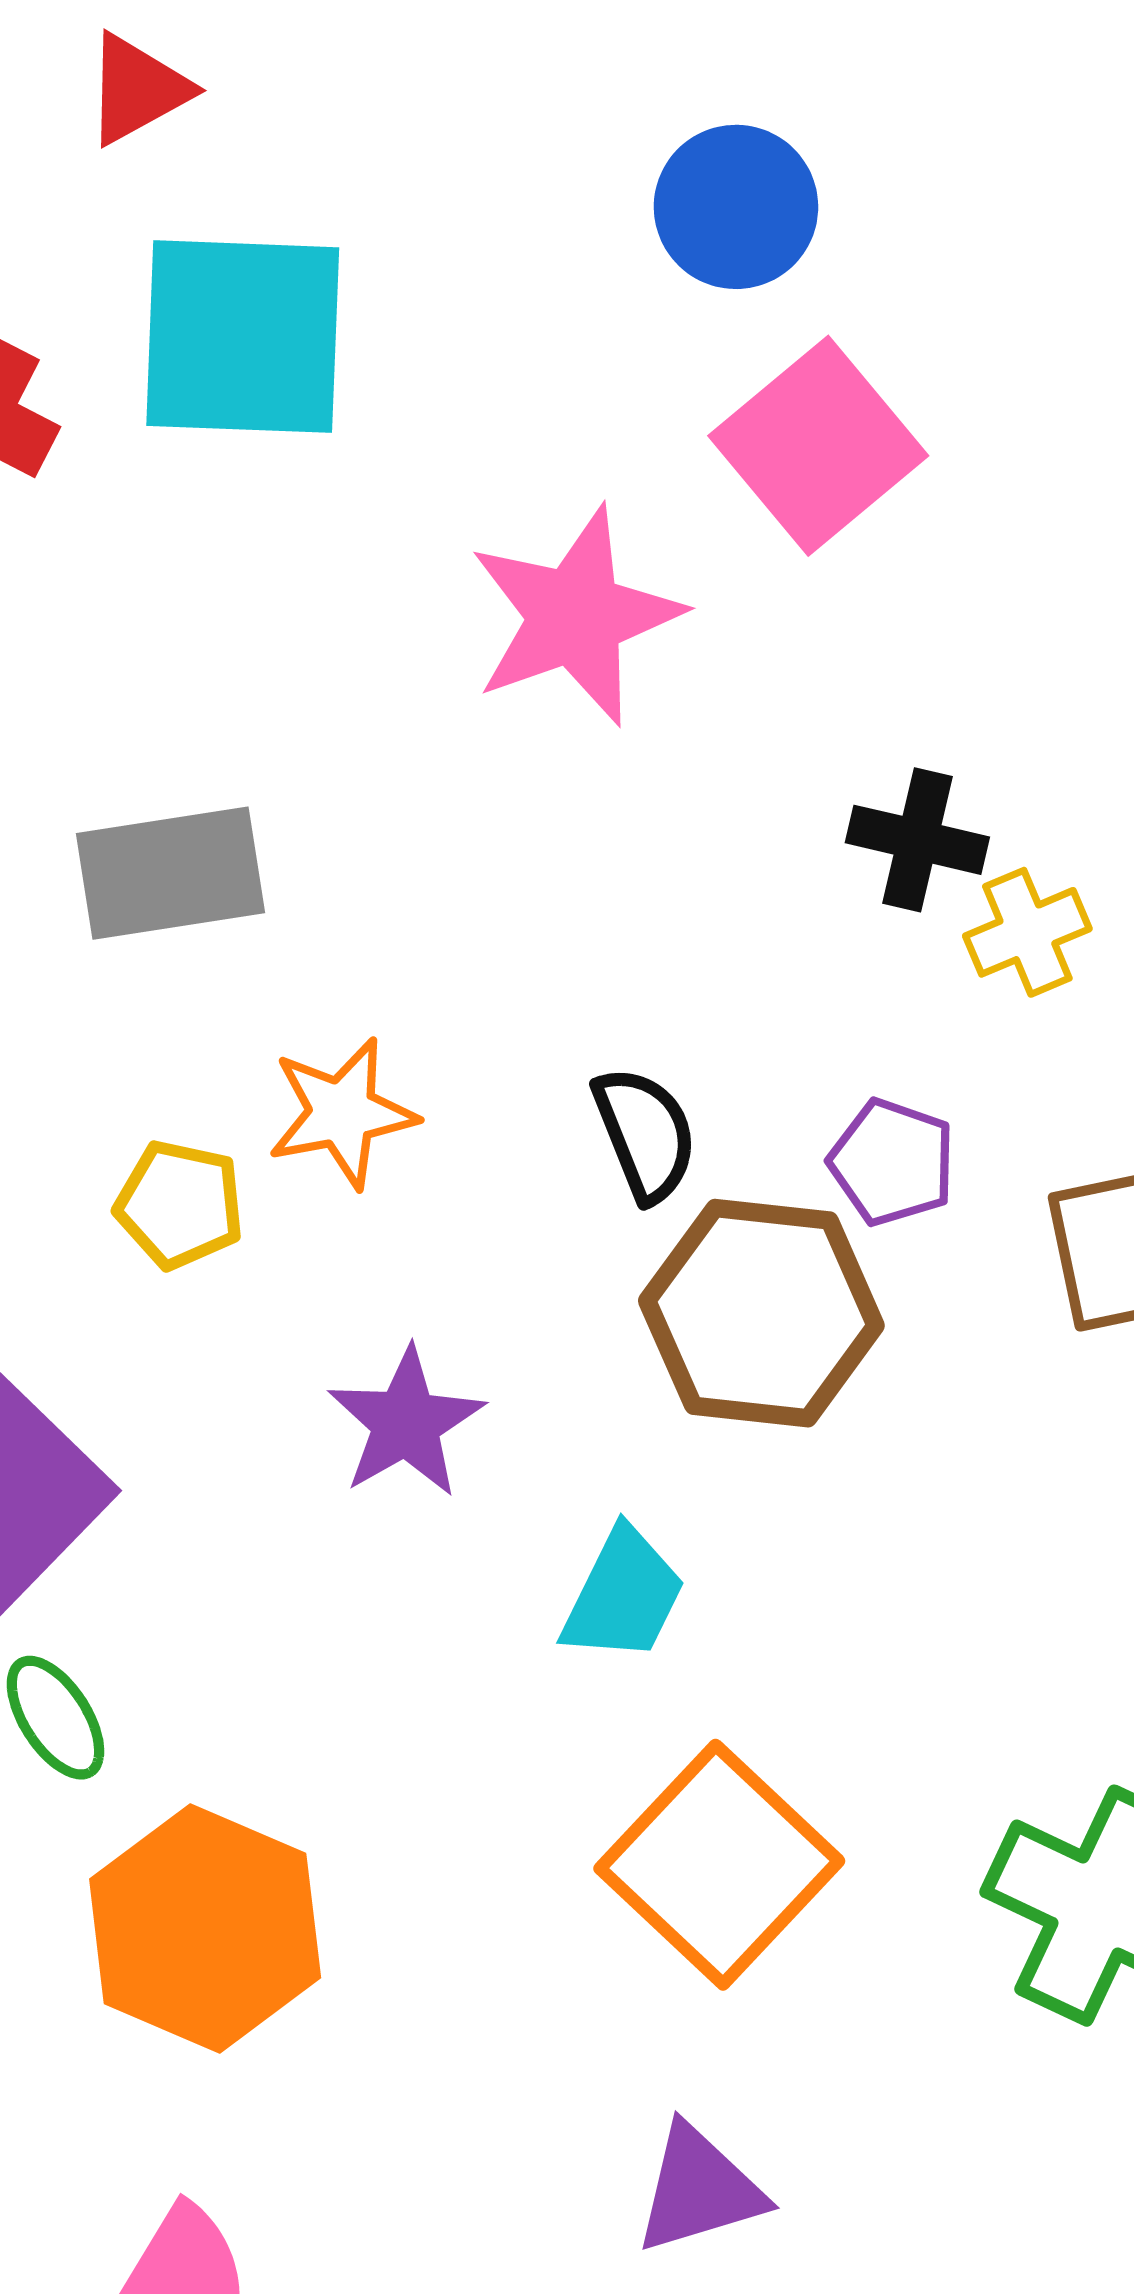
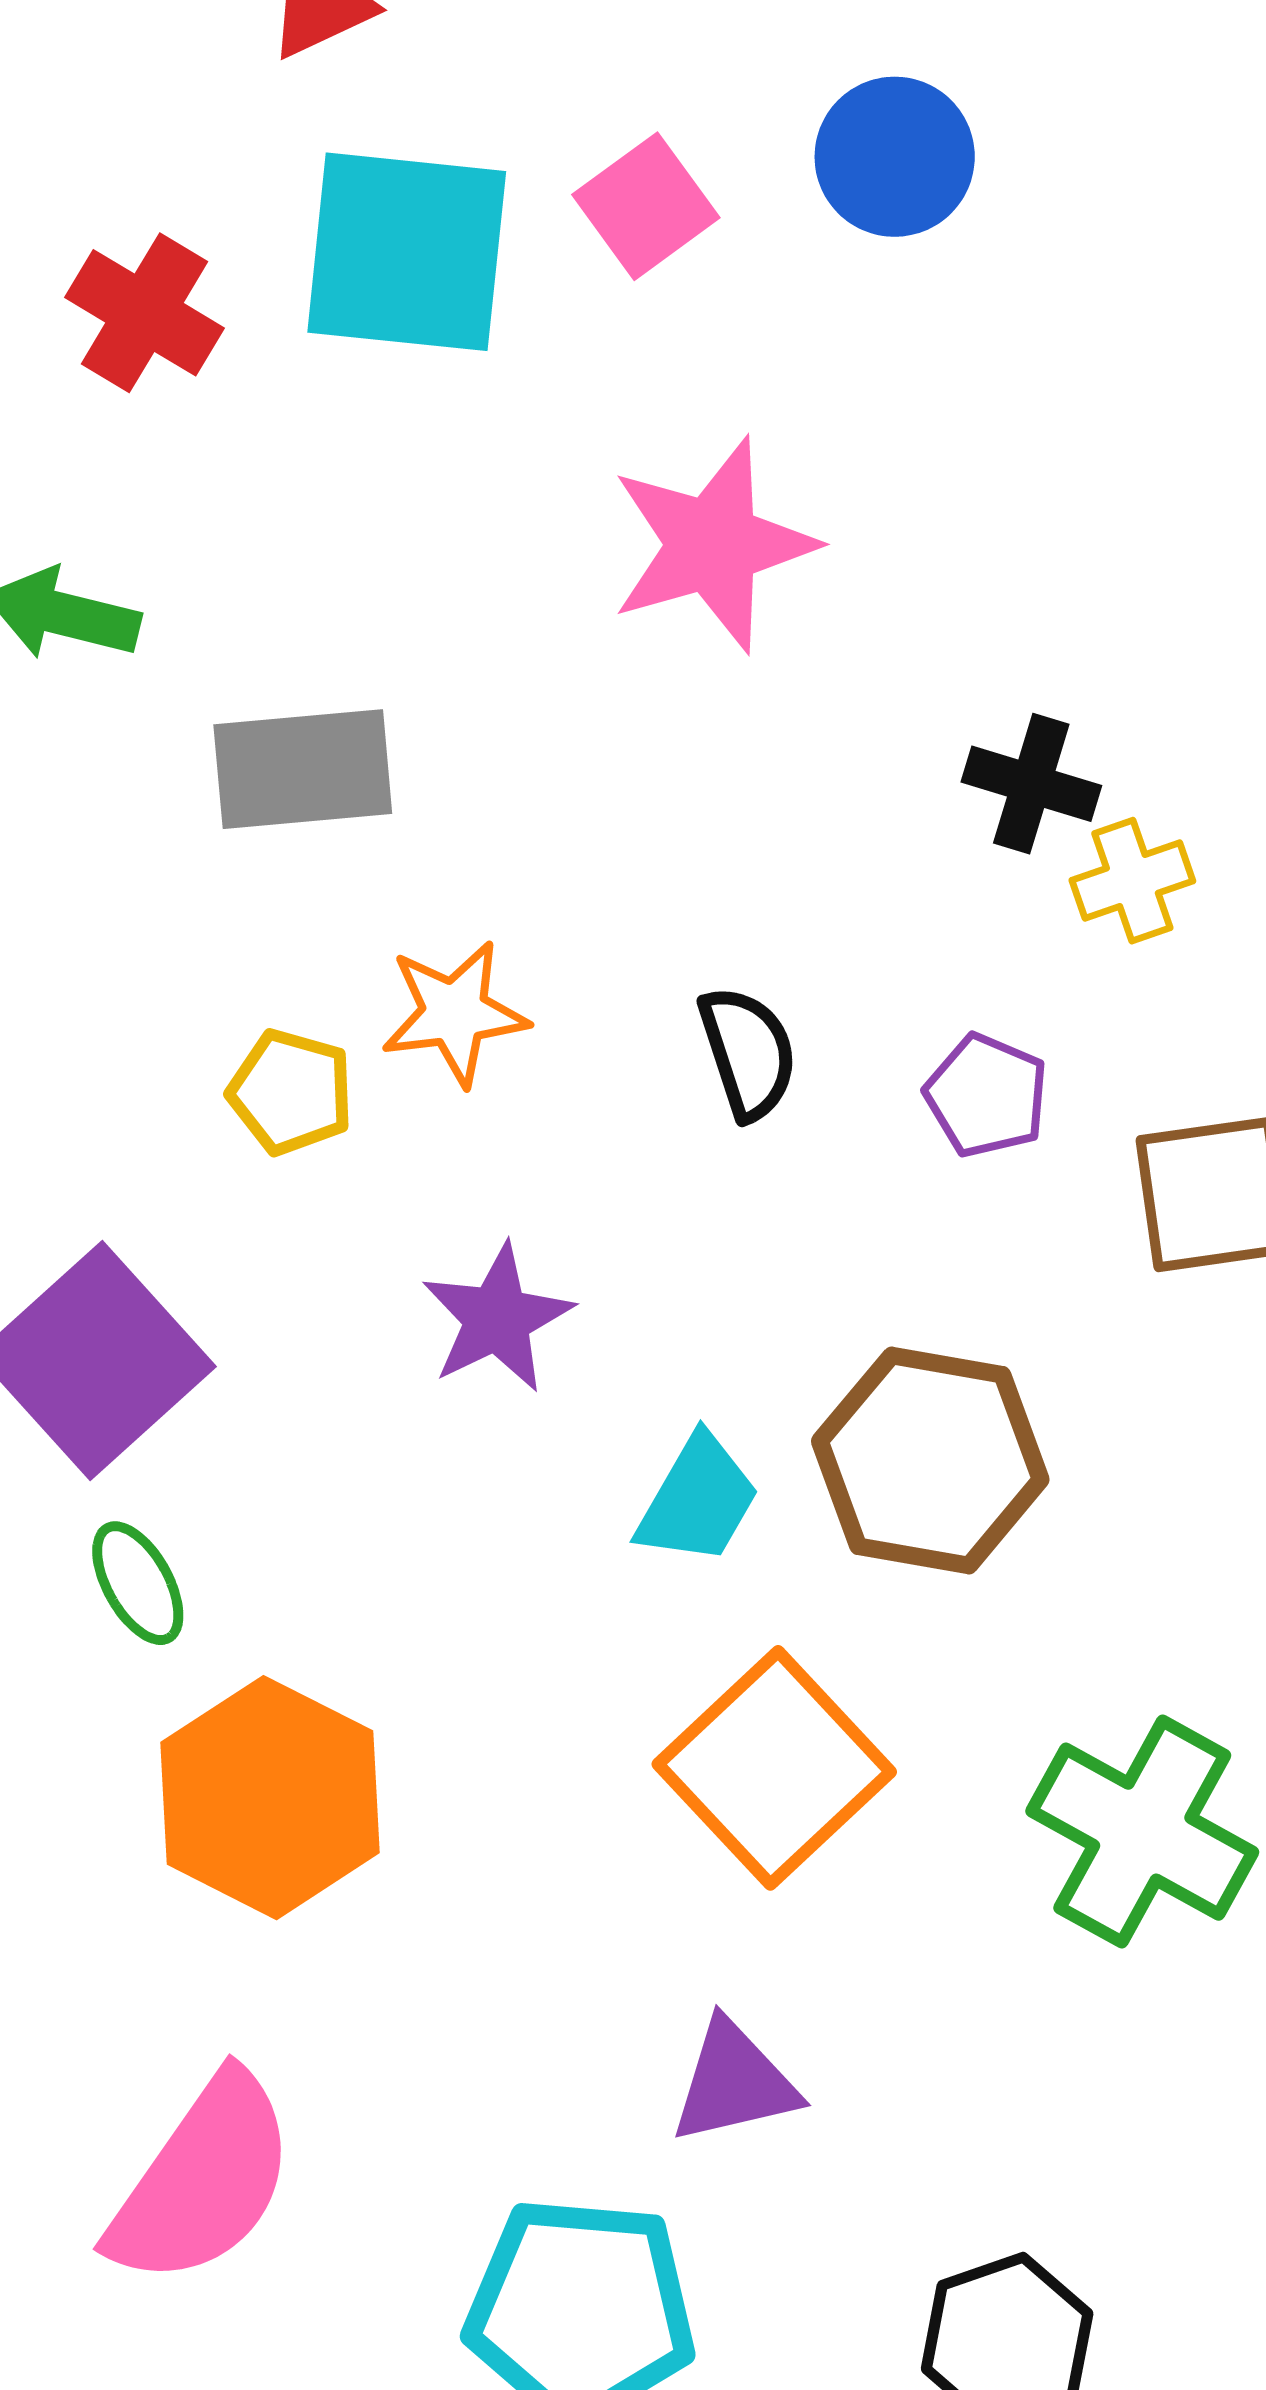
pink square: (818, 446) -> (646, 206), moved, size x0.7
brown hexagon: (761, 1313) -> (930, 1460), moved

